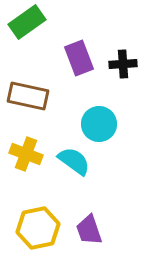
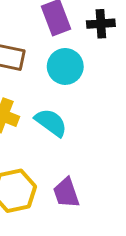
cyan circle: (99, 124) -> (65, 66), moved

